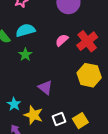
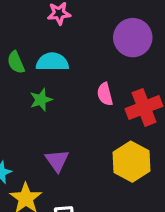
pink semicircle: (62, 40) -> (105, 94), turned -80

